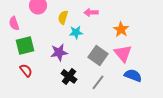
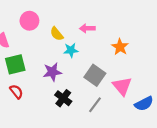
yellow semicircle: (63, 17) -> (57, 34), turned -56
pink triangle: (123, 53) -> (122, 86), moved
blue semicircle: (133, 75) -> (144, 104), moved, turned 132

